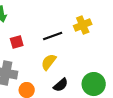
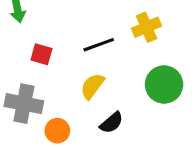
red square: (17, 42) -> (41, 54), turned 32
green circle: (94, 84) -> (164, 85), moved

